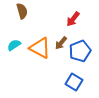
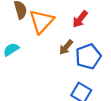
orange triangle: (40, 48) -> (41, 21), moved, turned 45

